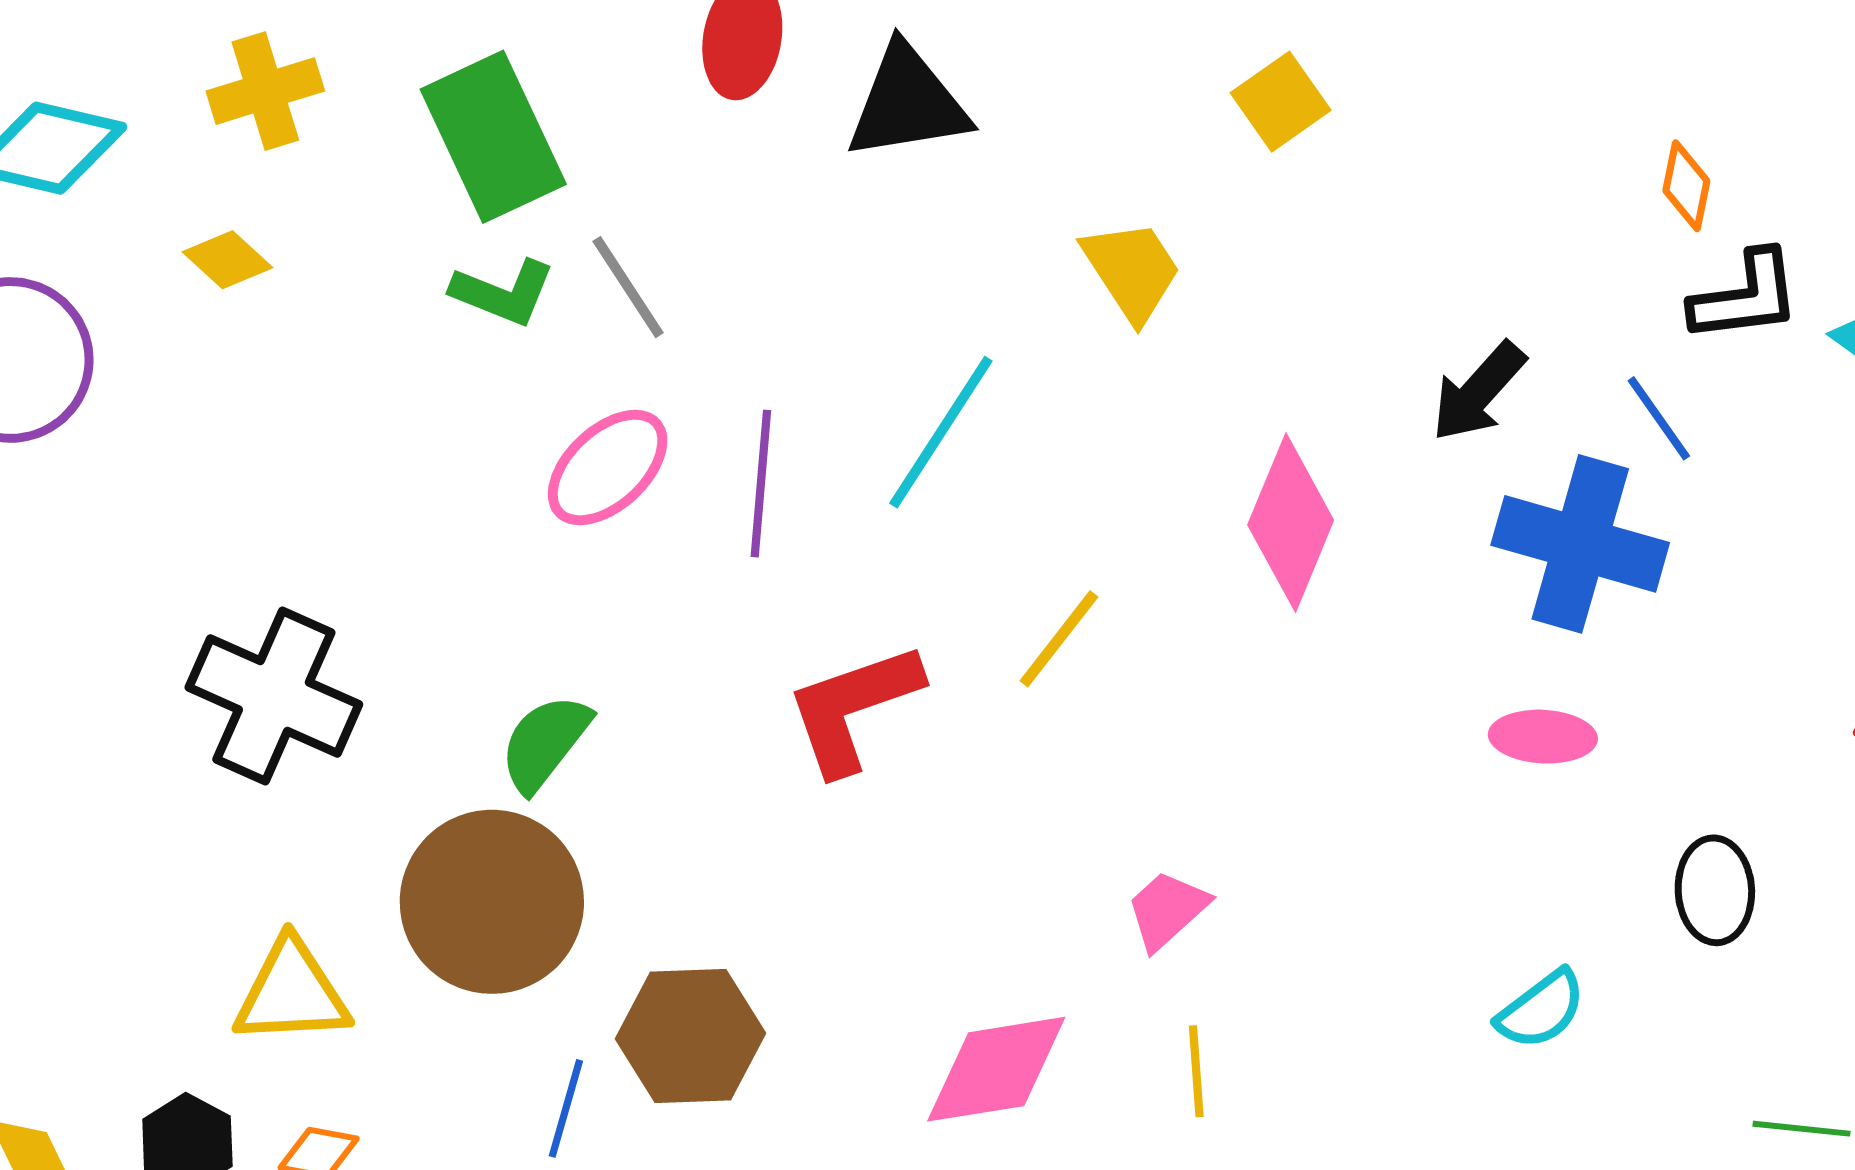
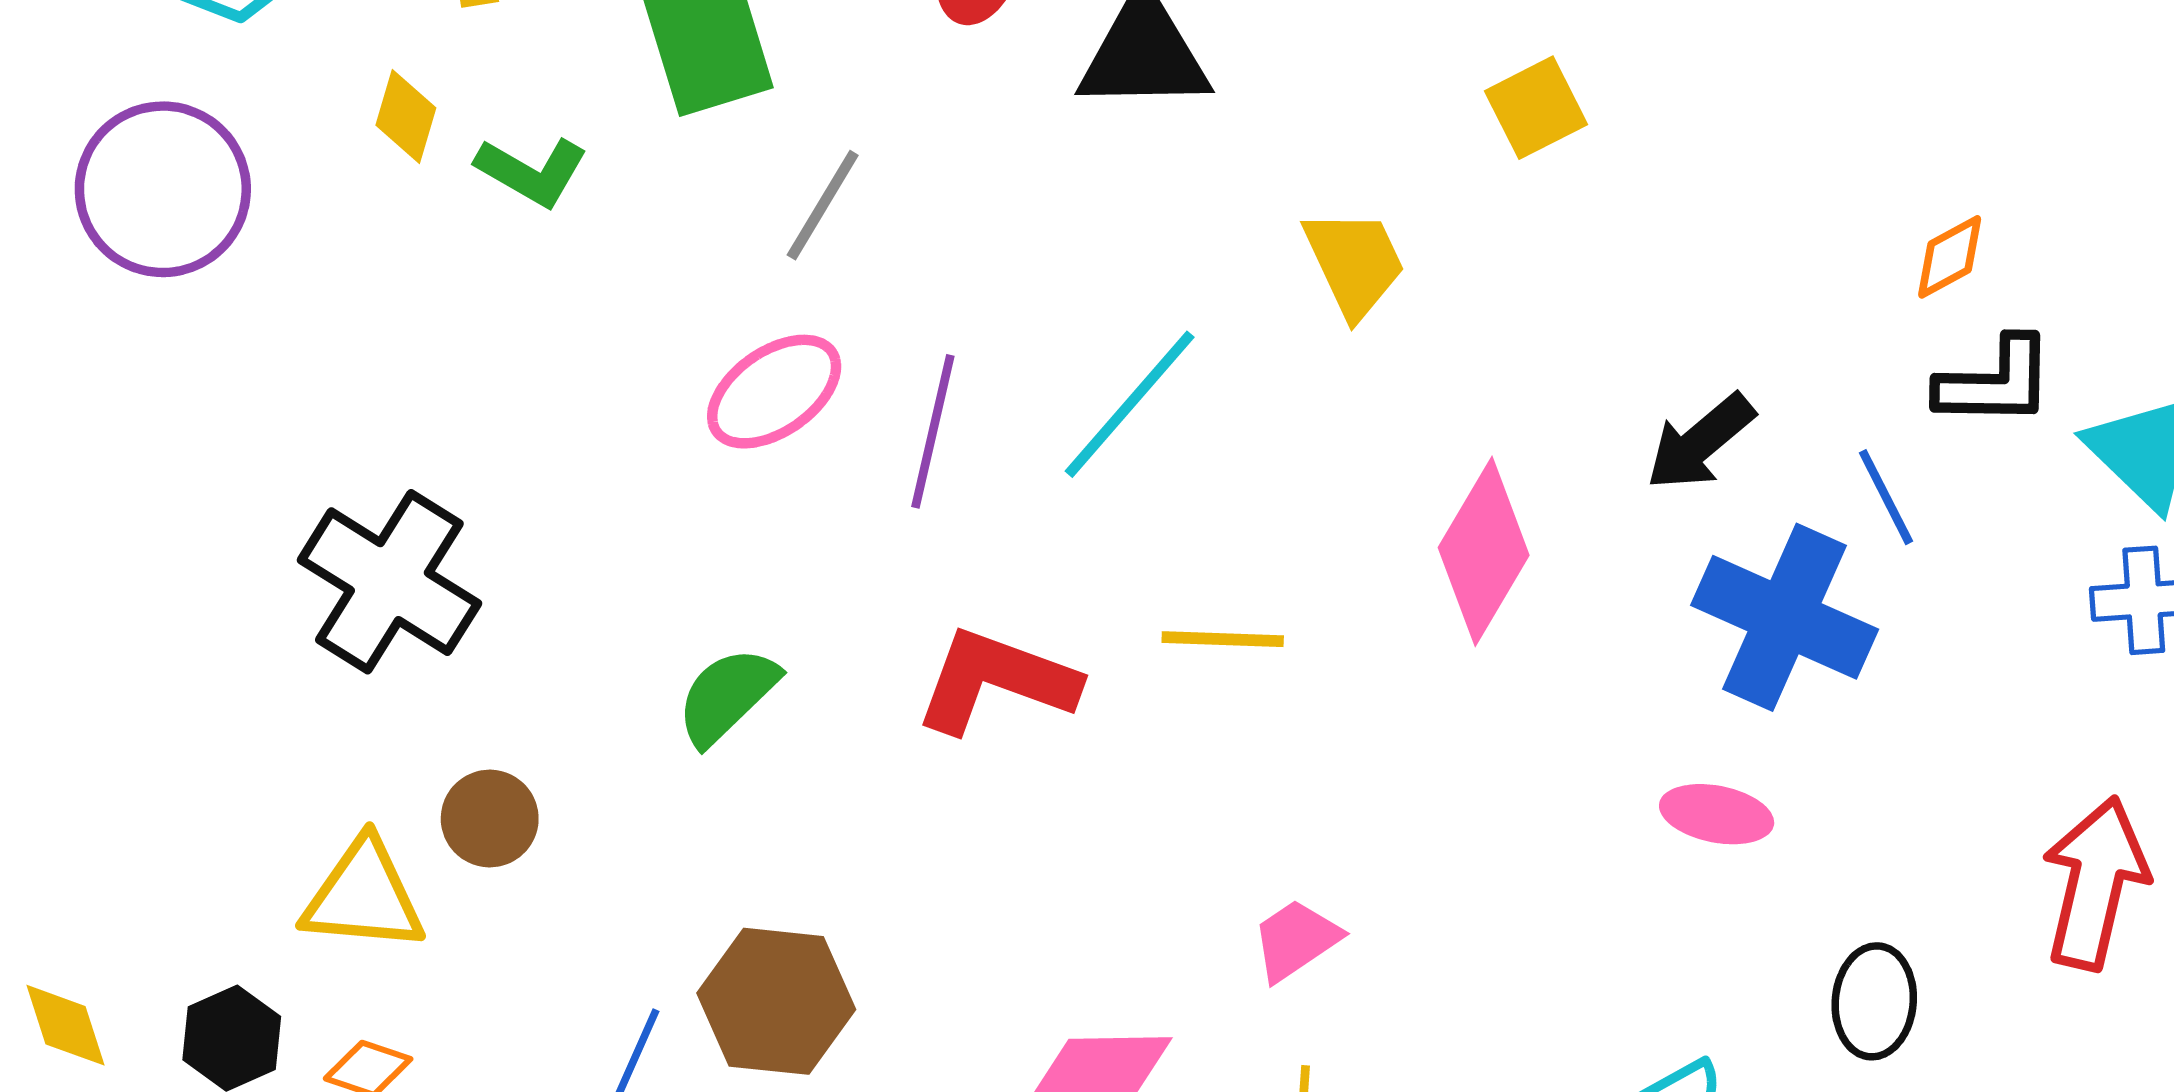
orange diamond: (1686, 186) -> (1950, 257), turned 42
yellow diamond: (227, 260) -> (406, 116), turned 56
gray line: (628, 287) -> (823, 205), turned 56
green L-shape: (503, 292) -> (532, 171), moved
yellow line: (1059, 639) -> (1223, 639), turned 46
red L-shape: (853, 708) -> (996, 681), turned 31
green semicircle: (545, 743) -> (727, 696), moved
brown circle: (492, 902) -> (490, 819), moved, size x0.5

